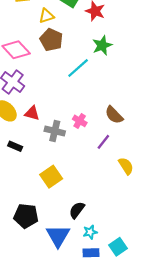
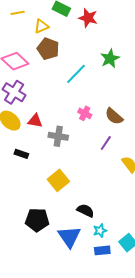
green star: (102, 45) -> (110, 58), moved
pink cross: (80, 121) -> (85, 113), moved
black semicircle: (77, 210) -> (86, 211), turned 84

